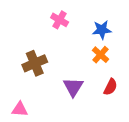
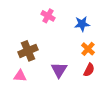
orange cross: (101, 55) -> (88, 49), moved
pink triangle: (20, 109) -> (20, 76), moved

